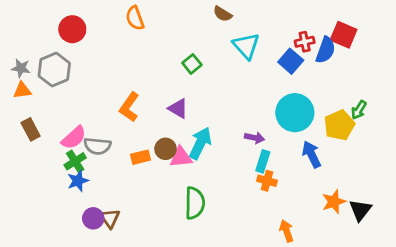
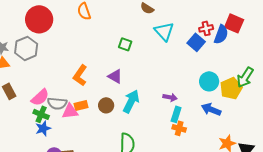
red circle: (72, 29) -> (39, 19), size x1.4
green square: (192, 64) -> (125, 44), turned -32
green arrow: (359, 110) -> (245, 77), size x1.5
cyan circle: (295, 113) -> (209, 81), moved, size x0.7
blue arrow: (312, 154) -> (211, 109), turned -42
orange rectangle: (140, 157) -> (81, 105), moved
pink triangle: (181, 157) -> (70, 111), moved
green cross: (75, 161) -> (41, 114), turned -35

